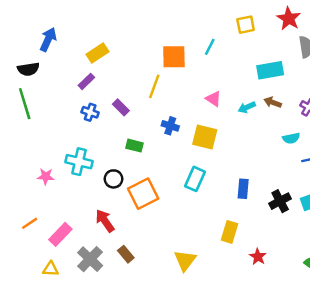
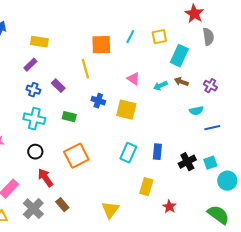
yellow square: (246, 25) -> (159, 37), moved
yellow rectangle: (97, 53) -> (39, 42), turned 42
cyan rectangle: (270, 70) -> (179, 56), turned -55
yellow line: (154, 86) -> (85, 69), turned -36
cyan cross: (79, 162) -> (34, 119), moved
black circle: (114, 179) -> (35, 152), moved
cyan rectangle: (195, 179) -> (128, 153), moved

